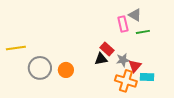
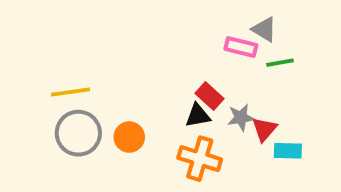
pink rectangle: (123, 24) -> (241, 47), turned -63
yellow line: (16, 48) -> (70, 92), moved
orange cross: (126, 81) -> (200, 159), moved

